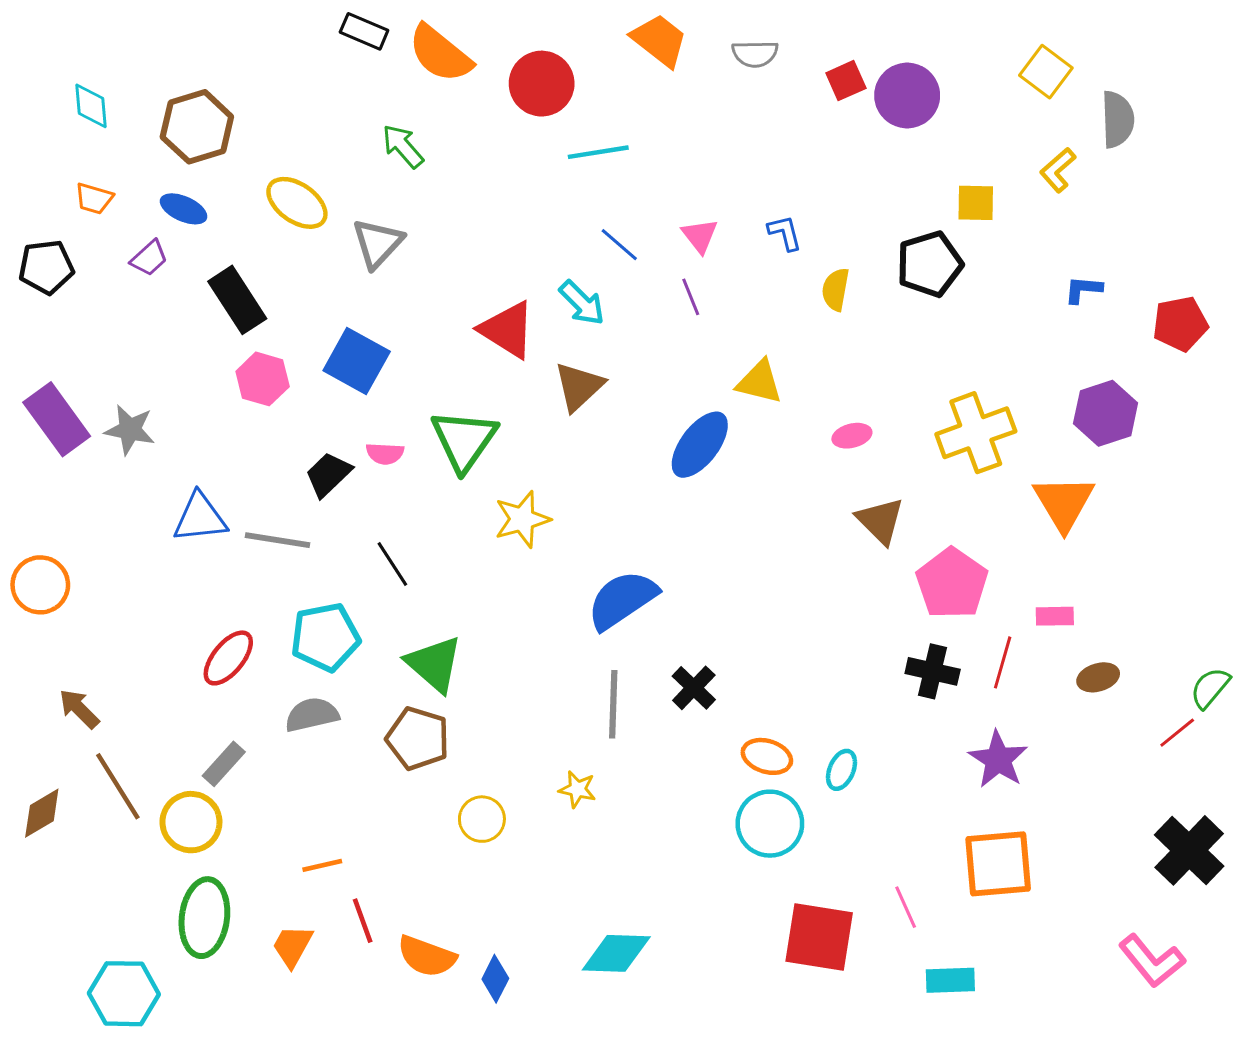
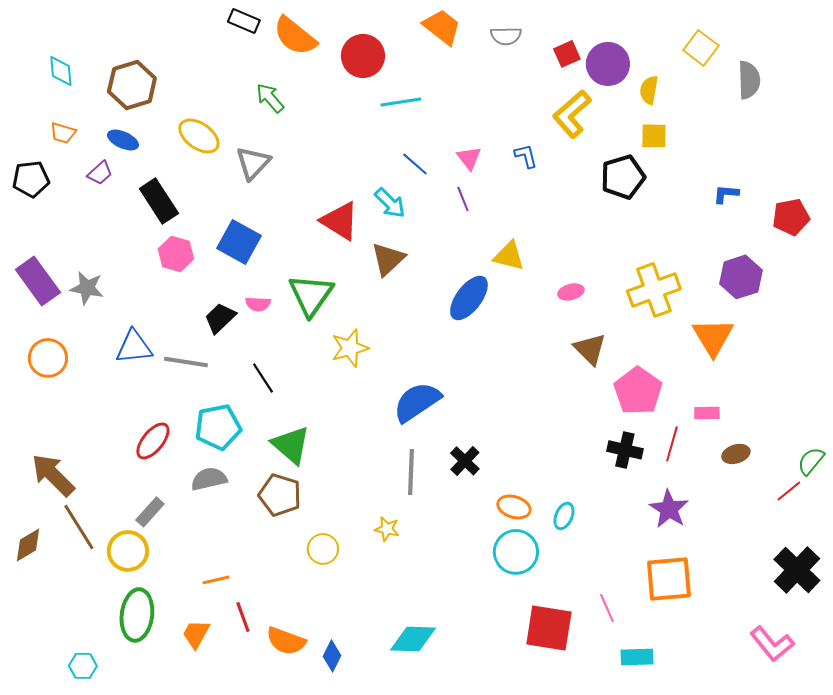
yellow L-shape: (1058, 170) -> (572, 114), moved, size x1.6
yellow semicircle: (836, 289) -> (649, 90), moved
orange circle: (40, 585) -> (48, 358), moved
brown arrow: (79, 709) -> (53, 475), size x1.6
cyan hexagon: (124, 994) -> (83, 666), size x0.6

